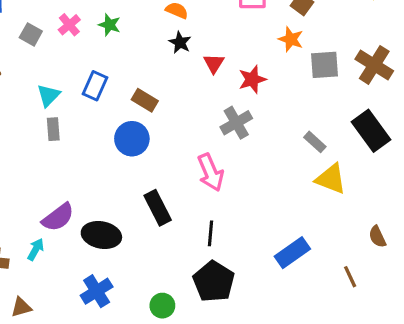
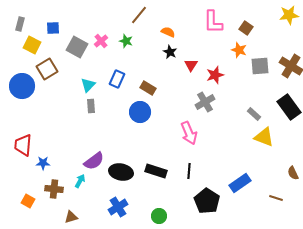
gray square: (31, 34) -> (77, 47), size x1.5
black rectangle: (158, 208) -> (156, 171), moved, turned -45
brown line: (350, 277) -> (276, 198), turned -48
black pentagon: (214, 282) -> (207, 201), moved

